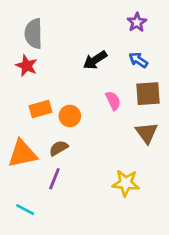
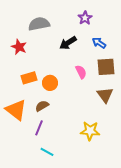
purple star: (137, 22) -> (85, 18), moved
gray semicircle: (34, 34) -> (39, 24), moved, turned 80
orange triangle: (22, 154) -> (16, 110), turned 50
cyan line: (25, 210) -> (47, 152), moved

